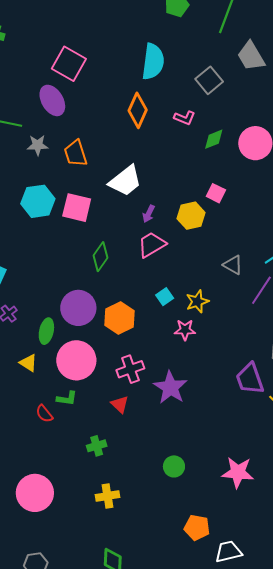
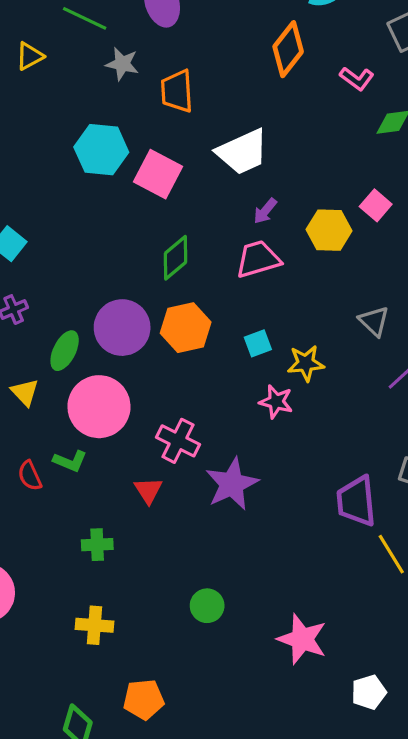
orange hexagon: (119, 318) -> (186, 328), moved
pink cross: (130, 369) -> (178, 441), turned 32
orange pentagon: (197, 528) -> (144, 699), moved, turned -30

